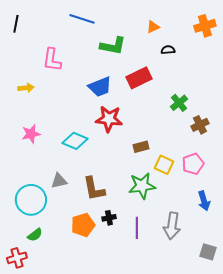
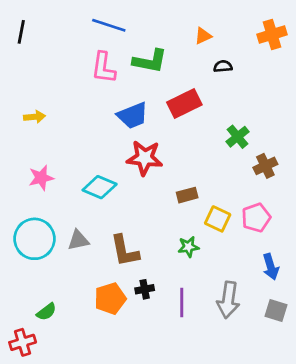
pink L-shape: (52, 60) -> (103, 68), moved
green star: (142, 186) -> (188, 247), size x0.6
cyan circle: (31, 200) -> (34, 239), moved
gray square: (208, 252) -> (276, 310), moved

